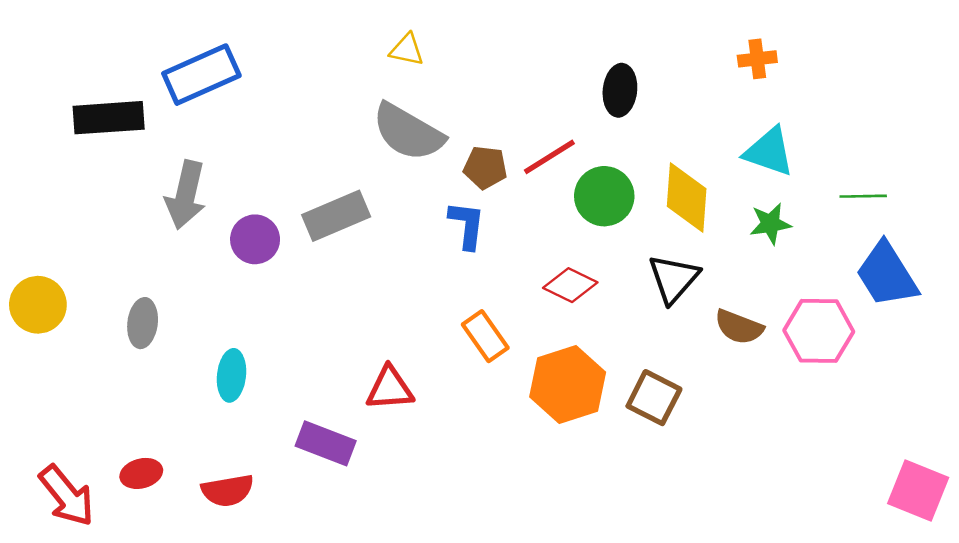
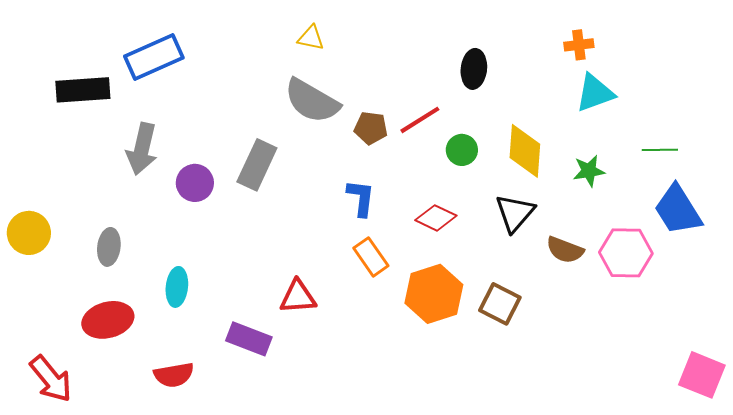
cyan triangle: (769, 152) -> (595, 93), moved, turned -39
green circle: (604, 196) -> (462, 150), size x0.7
gray rectangle: (336, 216) -> (257, 165), turned -42
blue L-shape: (467, 225) -> (361, 198), moved
red ellipse: (141, 473) -> (108, 320), moved, size x1.6

